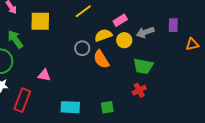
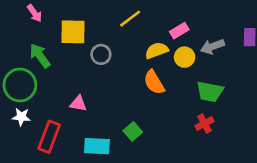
gray circle: (82, 48) -> (101, 54), moved
cyan rectangle: (70, 107) -> (97, 146), moved
green square: (107, 107) -> (133, 131), moved, turned -32

